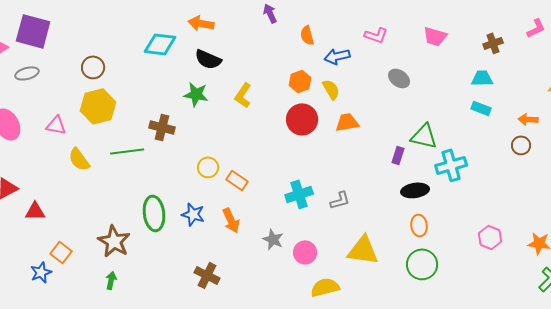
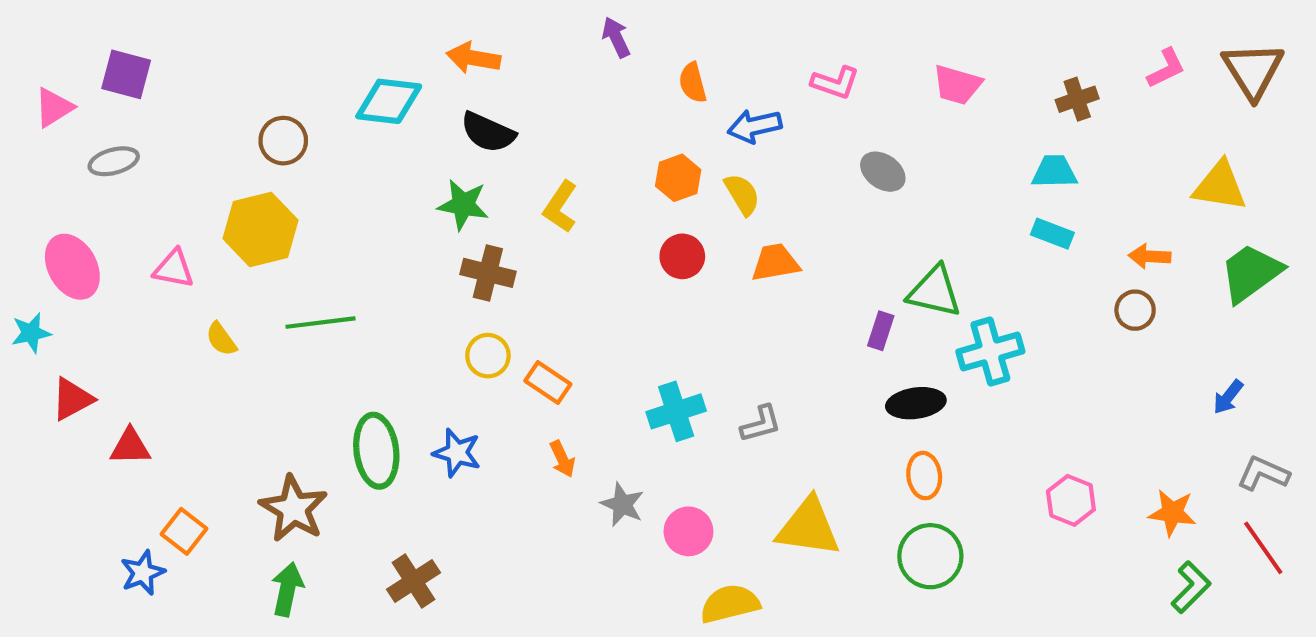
purple square: (33, 31) -> (126, 74), size x0.7
brown circle: (93, 67) -> (283, 141), moved
red circle: (302, 119) -> (682, 256), size x0.7
brown cross: (162, 127) -> (488, 273), moved
yellow semicircle: (79, 159) -> (221, 339), size x0.7
orange arrow: (231, 220) -> (562, 459), moved, size x0.7
brown cross: (207, 275) -> (413, 581), moved, turned 30
green arrow: (111, 280) -> (287, 589), size x1.4

